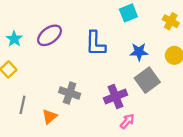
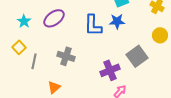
blue star: (139, 52) -> (117, 21), moved
gray cross: (70, 93) -> (66, 56), moved
gray line: (22, 105) -> (34, 61), moved

